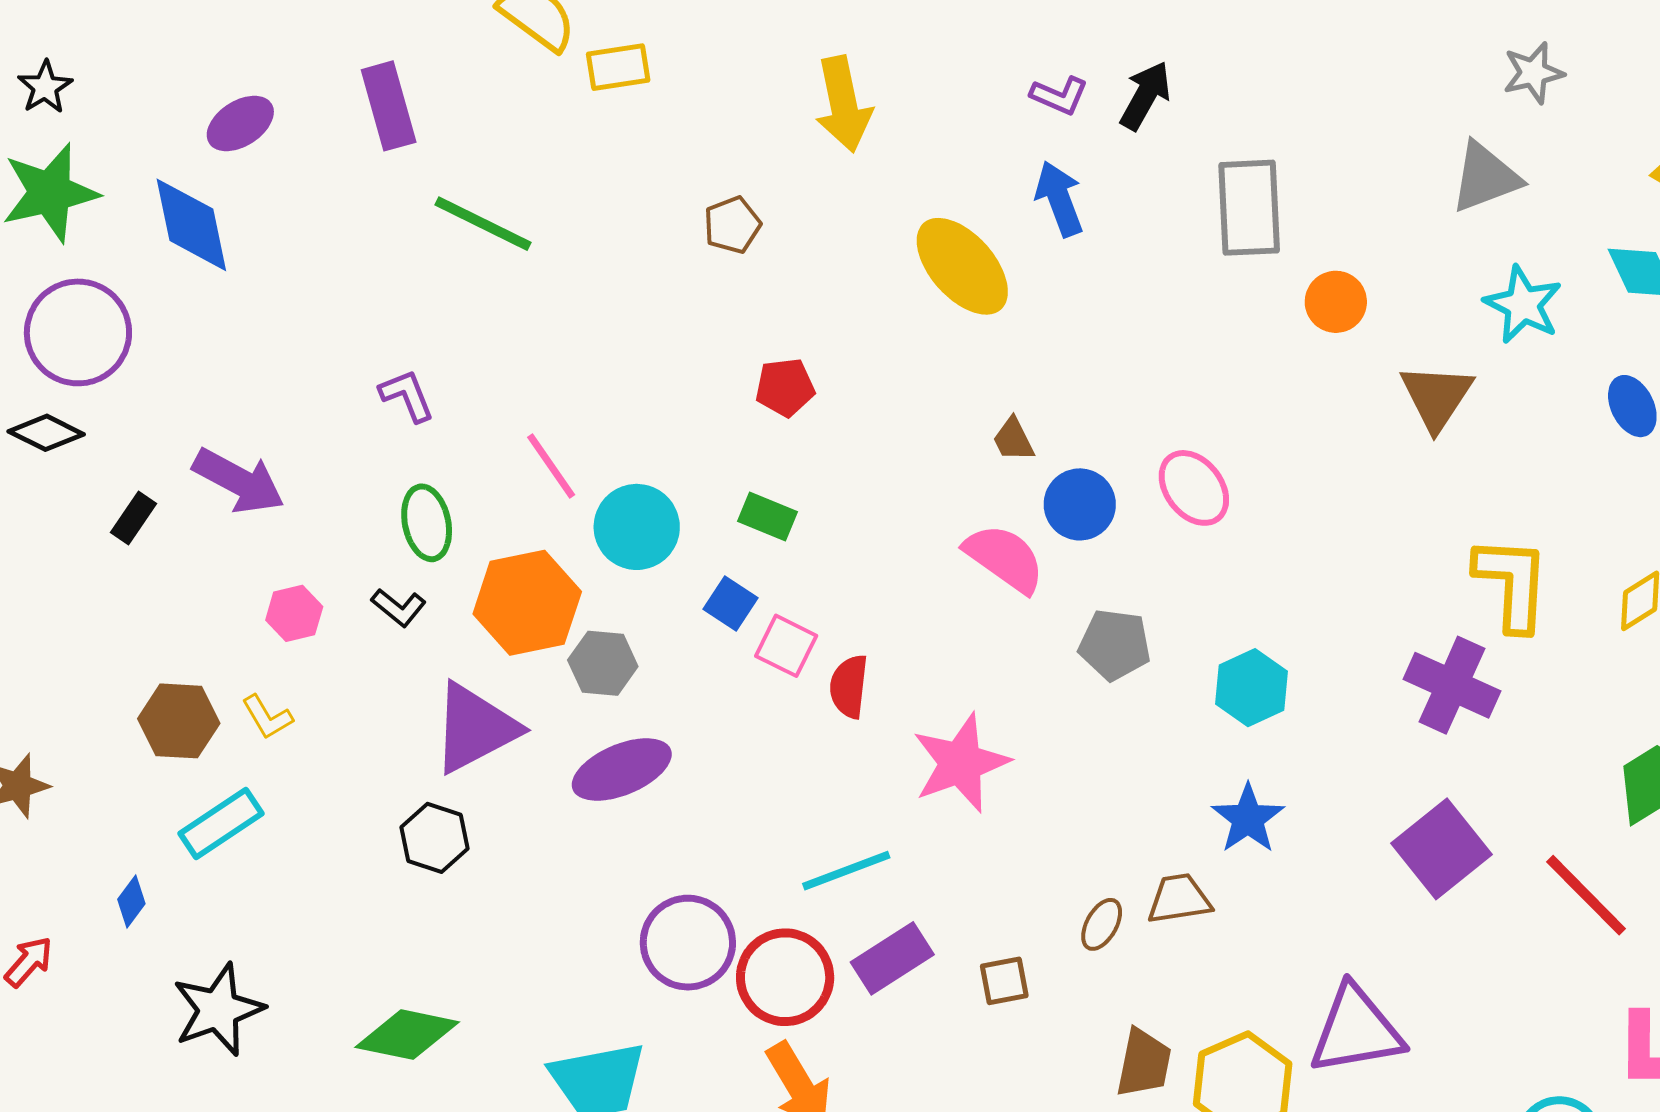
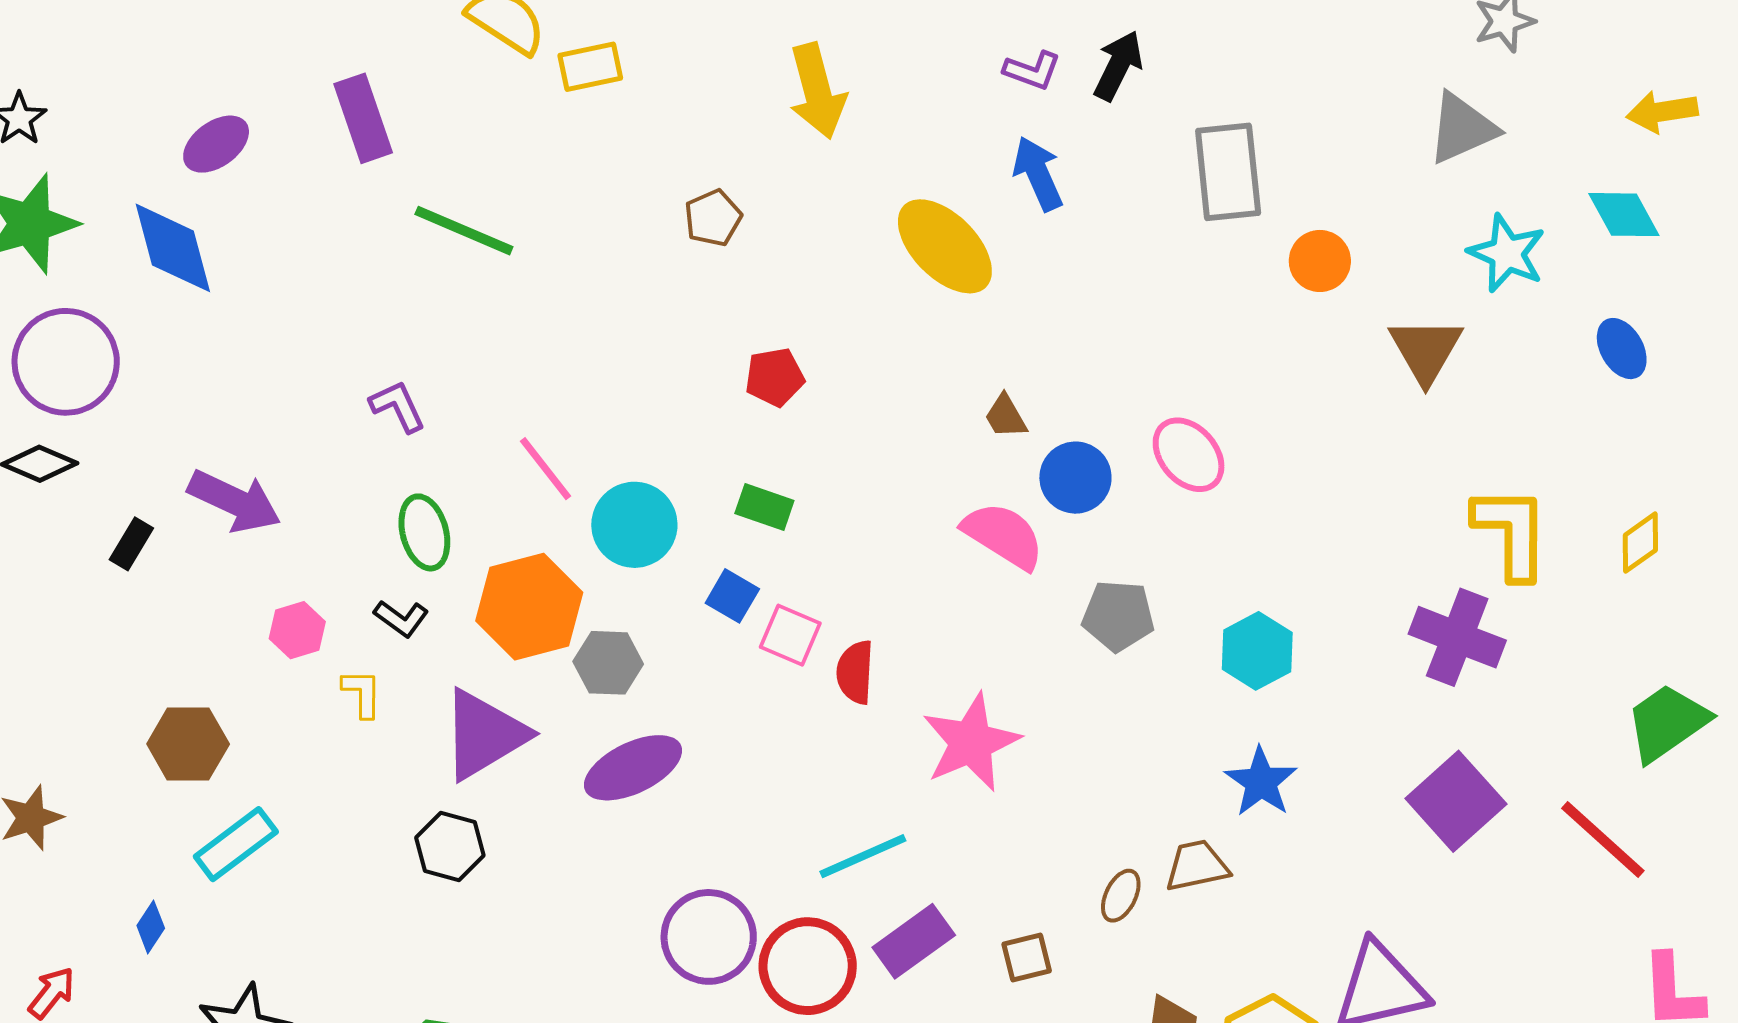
yellow L-shape: (267, 717) -> (362, 693), moved, turned -146

